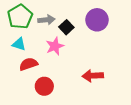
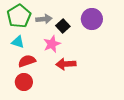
red arrow: (93, 76) -> (66, 64), moved
red circle: (44, 86) -> (24, 82), moved

